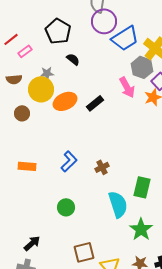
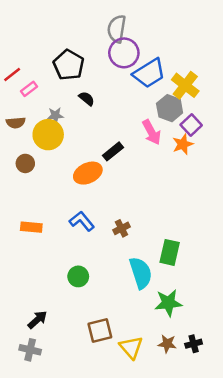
orange ellipse: (65, 101) -> (88, 173), moved
blue L-shape: (69, 161) -> (82, 221), turned -85
green star: (141, 229) -> (168, 303), turned 30

